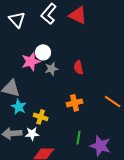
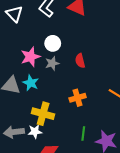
white circle: (43, 52) -> (53, 43), moved
cyan star: (19, 107) -> (31, 83), moved
yellow cross: (41, 117) -> (43, 114), size x1.5

